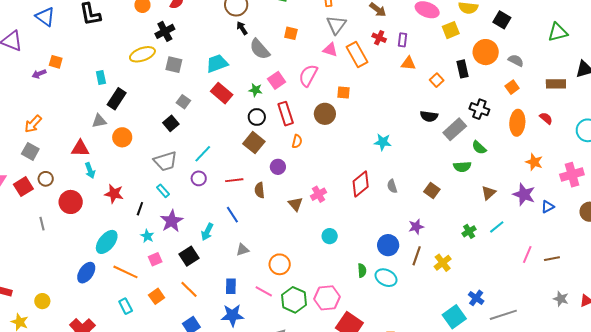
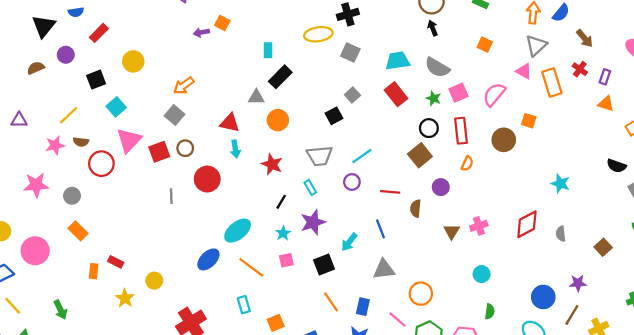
gray semicircle: (260, 49) -> (437, 67), moved, turned -30
red star: (114, 194) -> (272, 164), moved
gray triangle: (243, 250) -> (384, 269), size x1.5
green semicircle: (362, 270) -> (490, 312), moved
orange line: (189, 289) -> (331, 302), moved
orange square: (157, 296) -> (276, 323), moved

